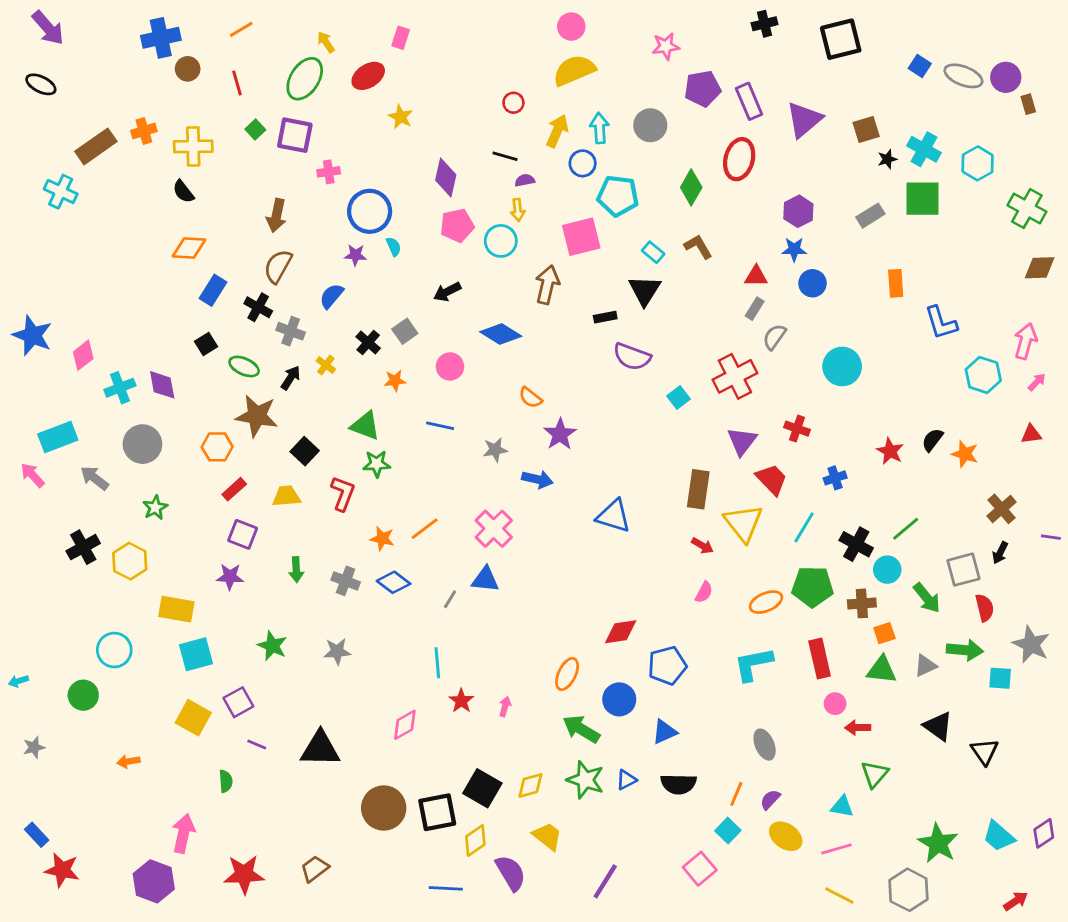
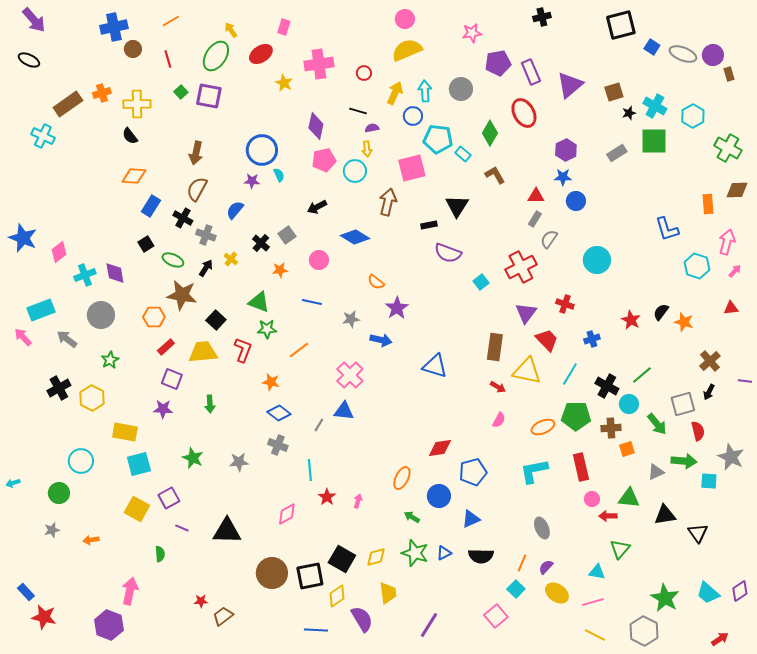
black square: (841, 39) -> (621, 25), moved
red ellipse: (739, 159) -> (524, 113), turned -44
pink cross: (329, 172) -> (319, 64), moved, size x1.8
cyan rectangle: (653, 252) -> (463, 154), moved
orange rectangle: (896, 283) -> (708, 204), moved
yellow trapezoid: (286, 496) -> (203, 352), size x1.4
yellow triangle: (743, 523) -> (527, 371), turned -40
orange line: (425, 529) -> (299, 350), moved
gray cross: (346, 581) -> (278, 445), moved
green triangle: (882, 670) -> (629, 498), moved
black triangle: (938, 726) -> (665, 515), turned -45
green arrow: (581, 729) -> (412, 517), size x0.6
gray star: (34, 747) -> (52, 530), moved
yellow trapezoid: (547, 836) -> (388, 593), turned 45
red star: (244, 874) -> (201, 601), moved, size x0.5

